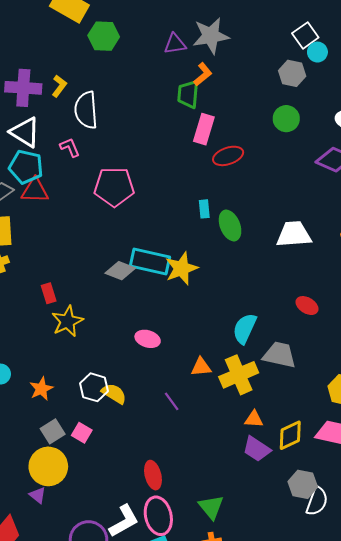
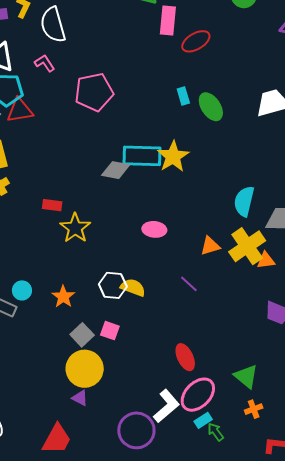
red rectangle: (49, 293) -> (52, 205), turned -54
orange triangle: (254, 419) -> (266, 260), moved
pink ellipse: (158, 516) -> (198, 395), turned 69

